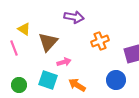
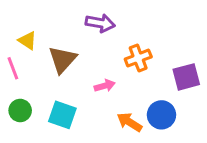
pink arrow: (64, 62) -> (105, 86), moved
green circle: (19, 85) -> (20, 110), moved
orange arrow: (77, 85) -> (129, 122), moved

